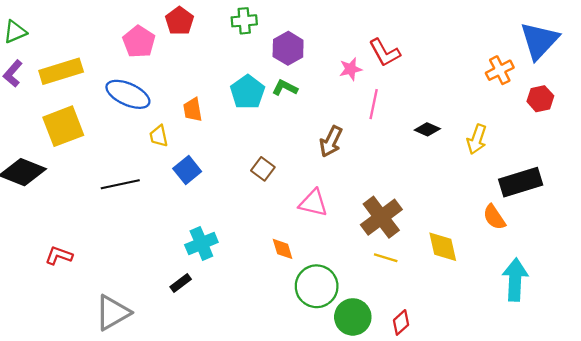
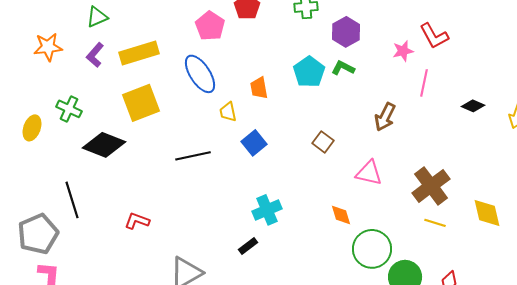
blue ellipse: (128, 94) -> (200, 74), turned 33

